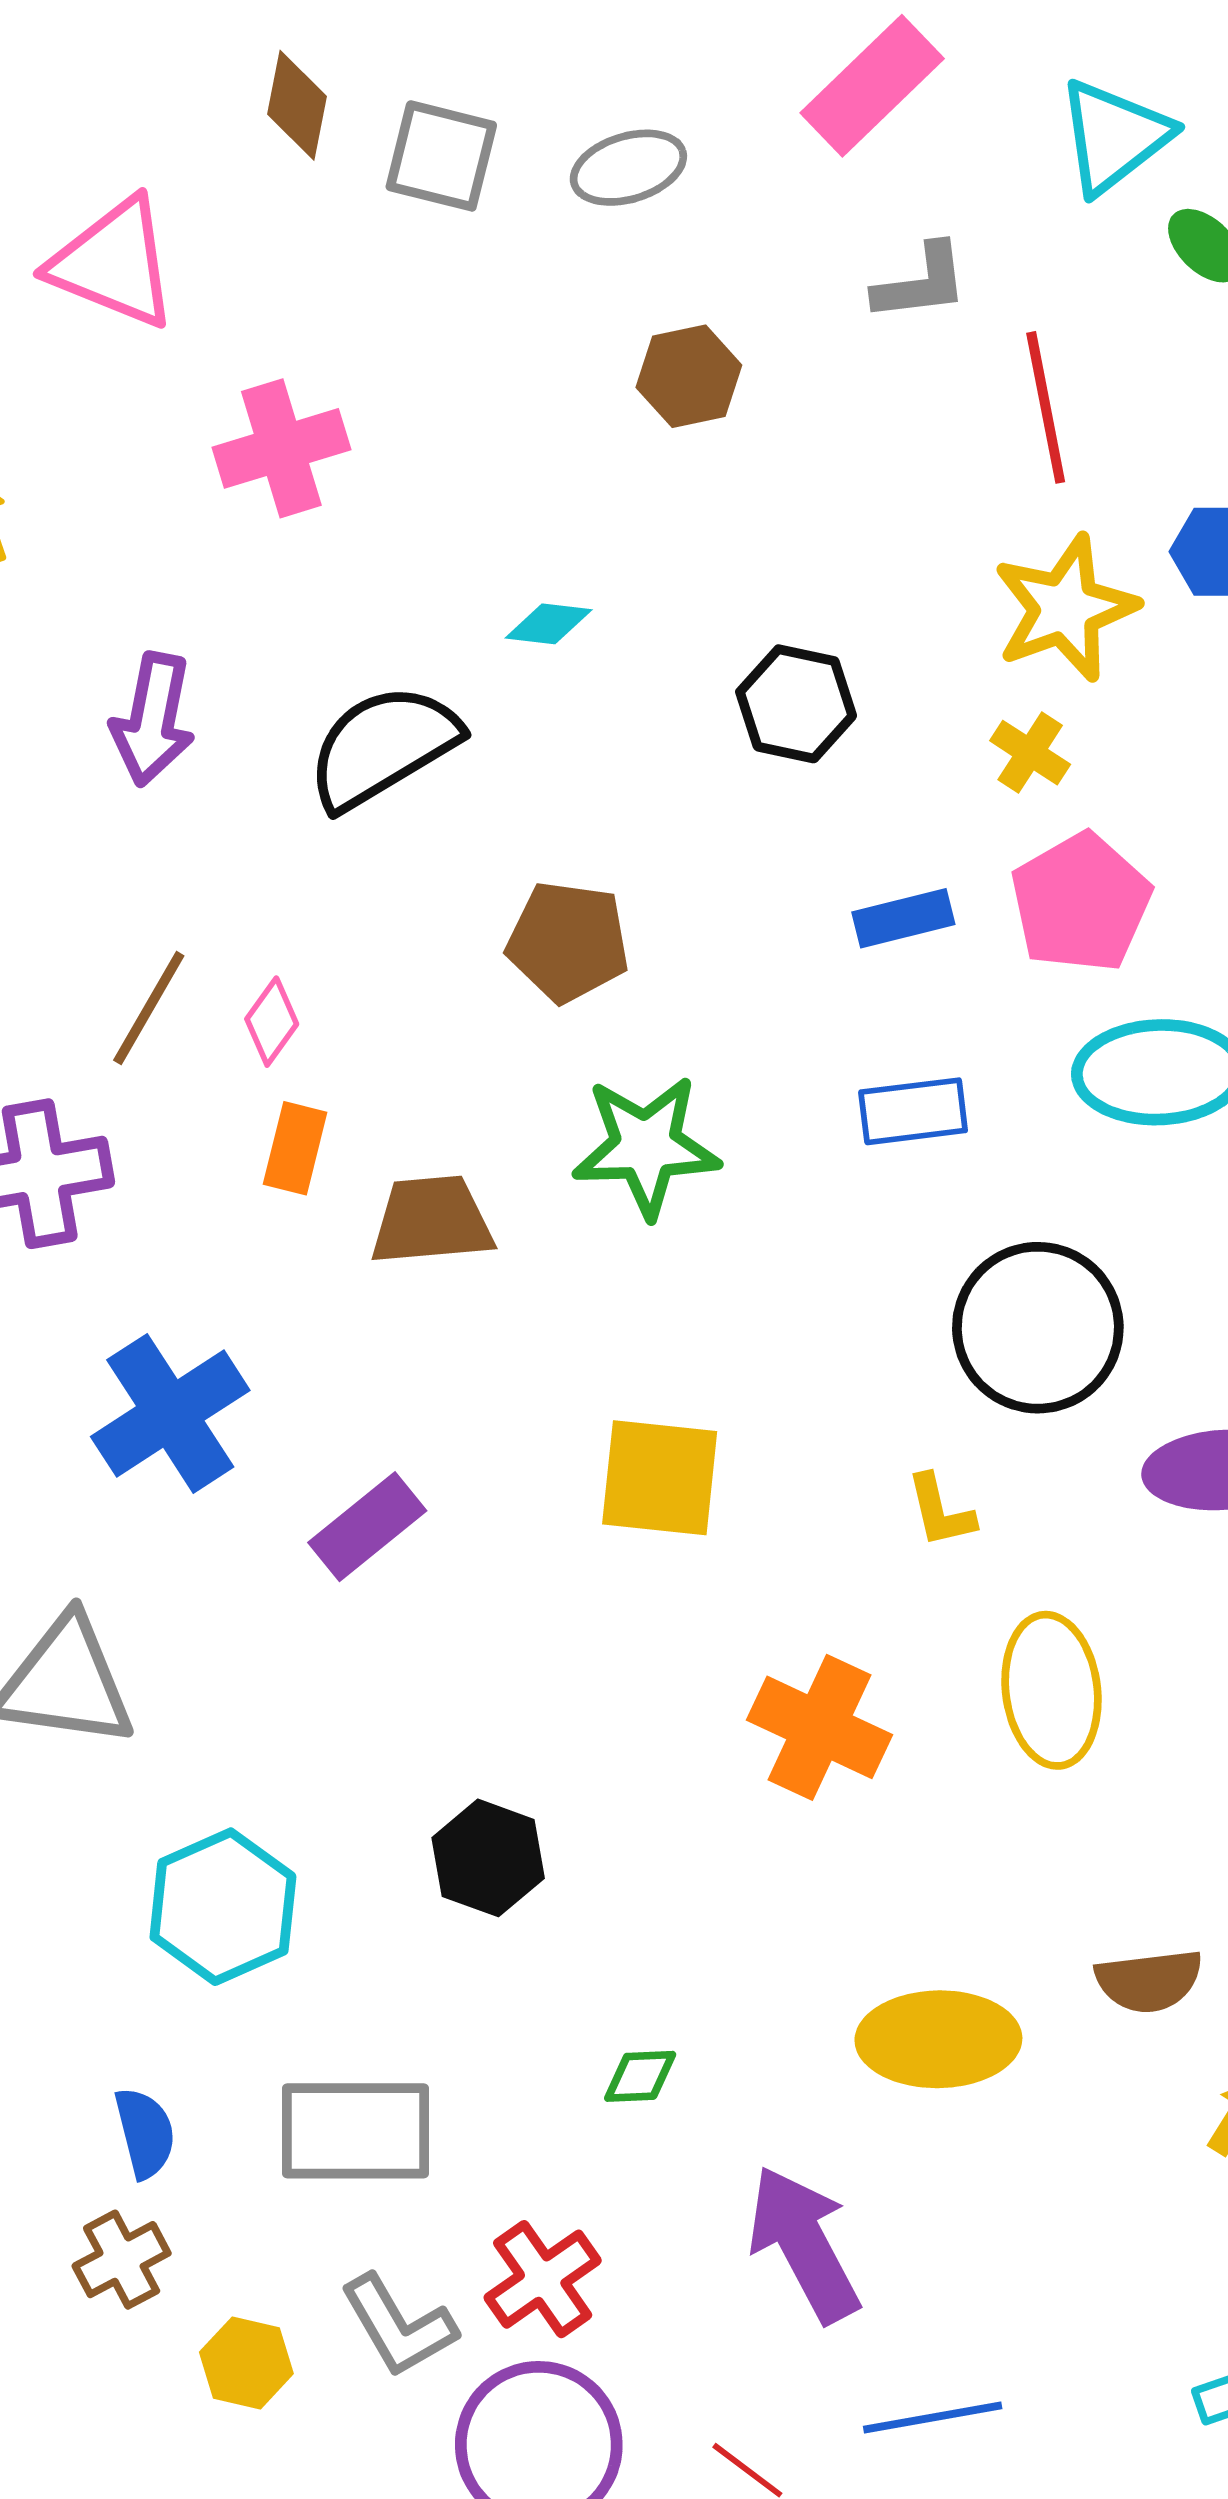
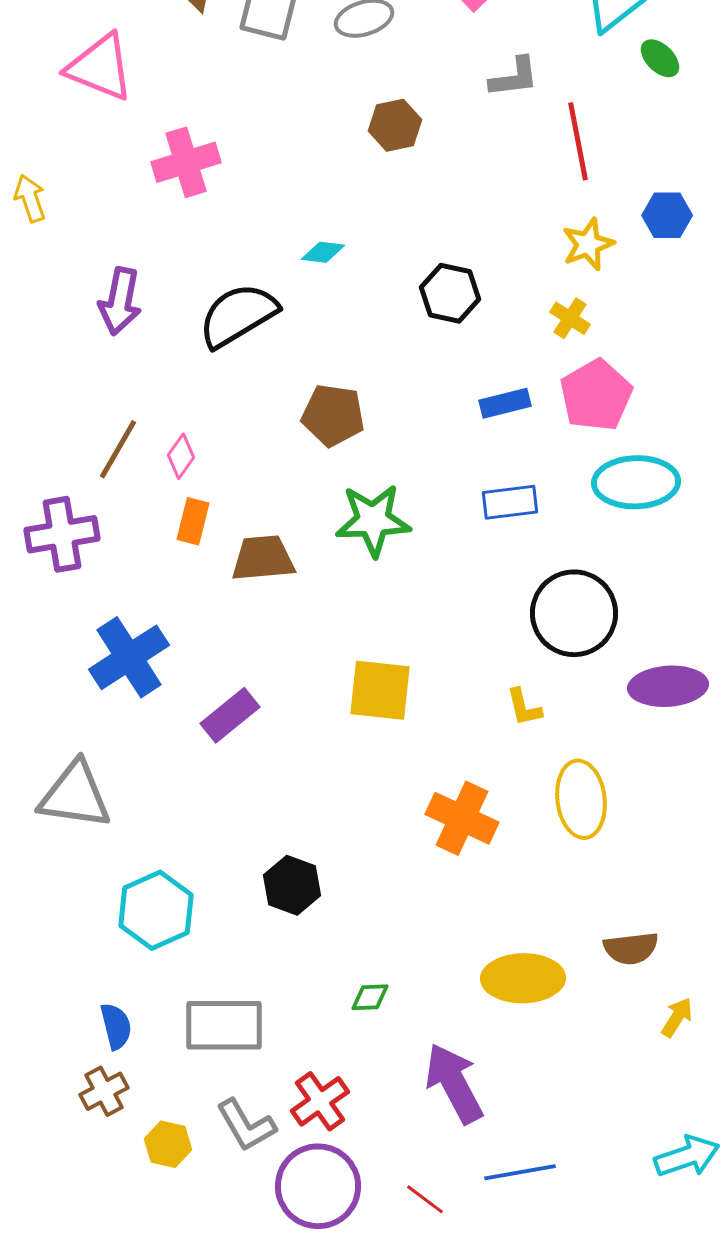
yellow star: (1065, 608) -> (588, 244), size x0.7

